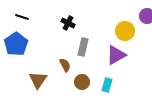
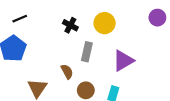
black line: (22, 17) -> (20, 19), turned -40
yellow circle: (125, 31) -> (105, 23), moved

